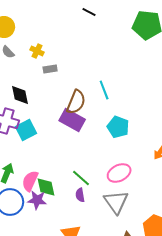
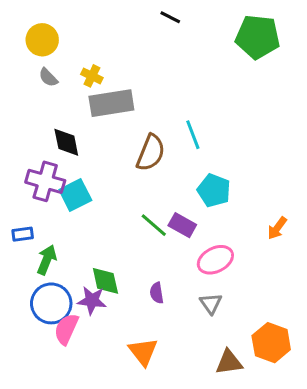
gray rectangle: (50, 69) -> (111, 103), size x2.0
purple rectangle: (72, 120) -> (182, 225), moved, size x0.7
green line: (81, 178) -> (154, 225), moved
pink semicircle: (30, 181) -> (66, 329), moved
gray triangle: (116, 202) -> (211, 303), size x0.6

